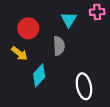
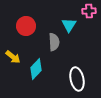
cyan triangle: (69, 20) -> (69, 25), moved
yellow arrow: (19, 54) -> (13, 57), moved

